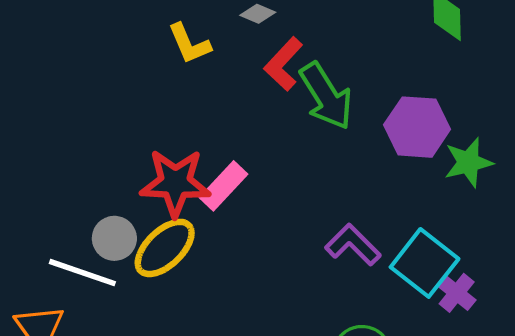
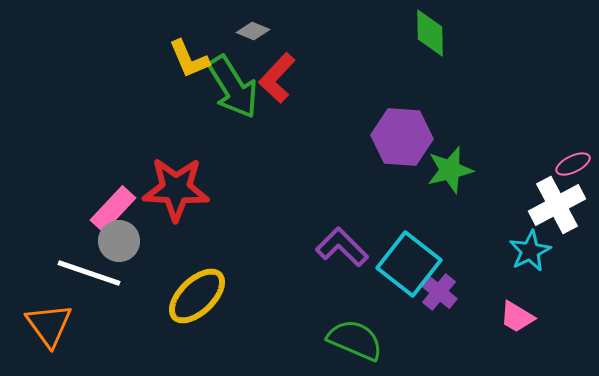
green arrow: (326, 96) -> (233, 87), moved
pink rectangle: (223, 186) -> (113, 209), moved
yellow ellipse: (165, 248) -> (197, 296), moved

